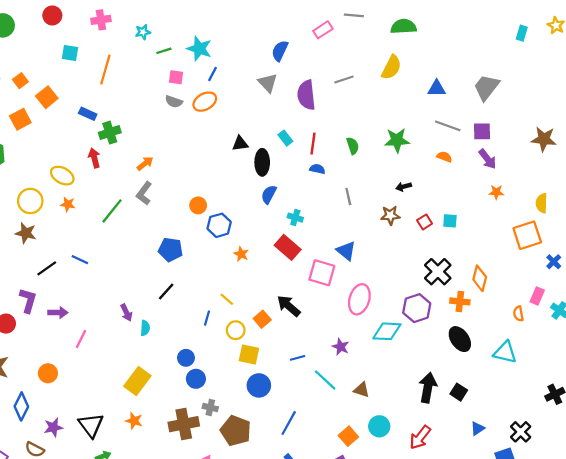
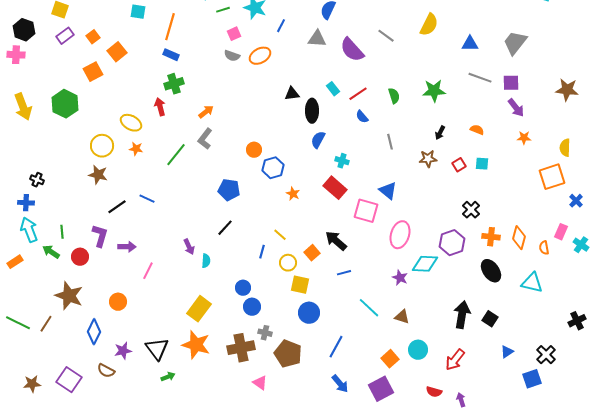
blue line: (212, 74) -> (281, 26), moved
pink square: (176, 77) -> (234, 34), turned -32
gray line: (344, 80) -> (386, 36), turned 54
gray triangle: (268, 83) -> (317, 39), turned -42
purple semicircle: (306, 95) -> (352, 50), turned -36
blue rectangle: (88, 114) -> (171, 55), moved
red line: (313, 144) -> (358, 94), turned 48
orange semicircle: (444, 157) -> (477, 130), moved
blue semicircle: (317, 169) -> (362, 117), turned -144
black arrow: (404, 187) -> (440, 133), turned -48
black cross: (438, 272) -> (471, 210), size x0.7
orange diamond: (480, 278) -> (519, 238), moved
purple star: (341, 347) -> (400, 278), moved
blue line: (298, 358) -> (344, 273), moved
orange star: (134, 421) -> (196, 345), size x1.8

